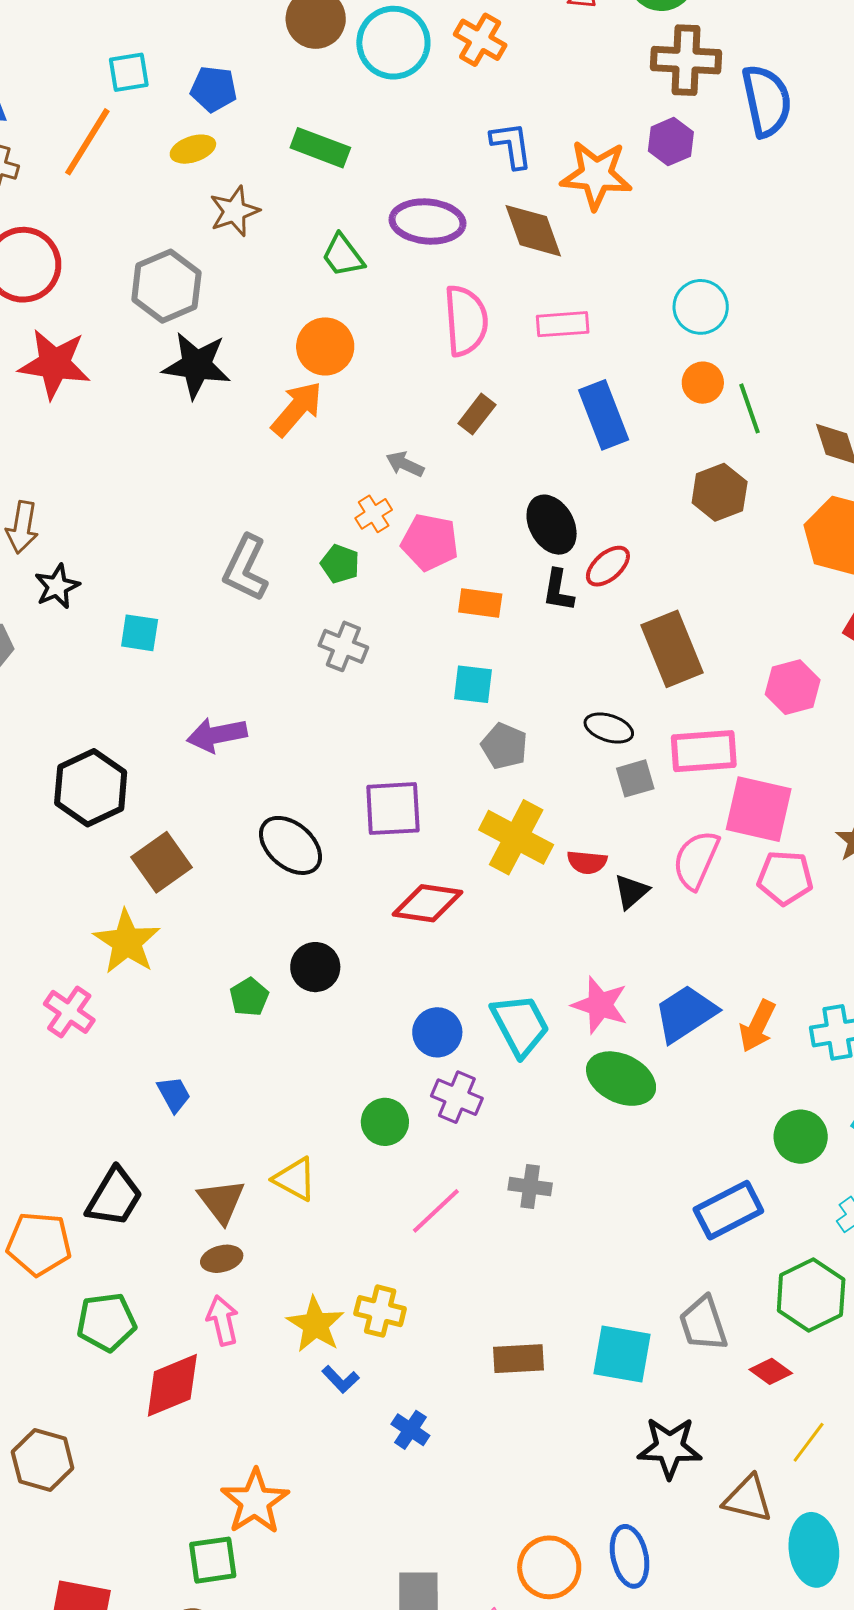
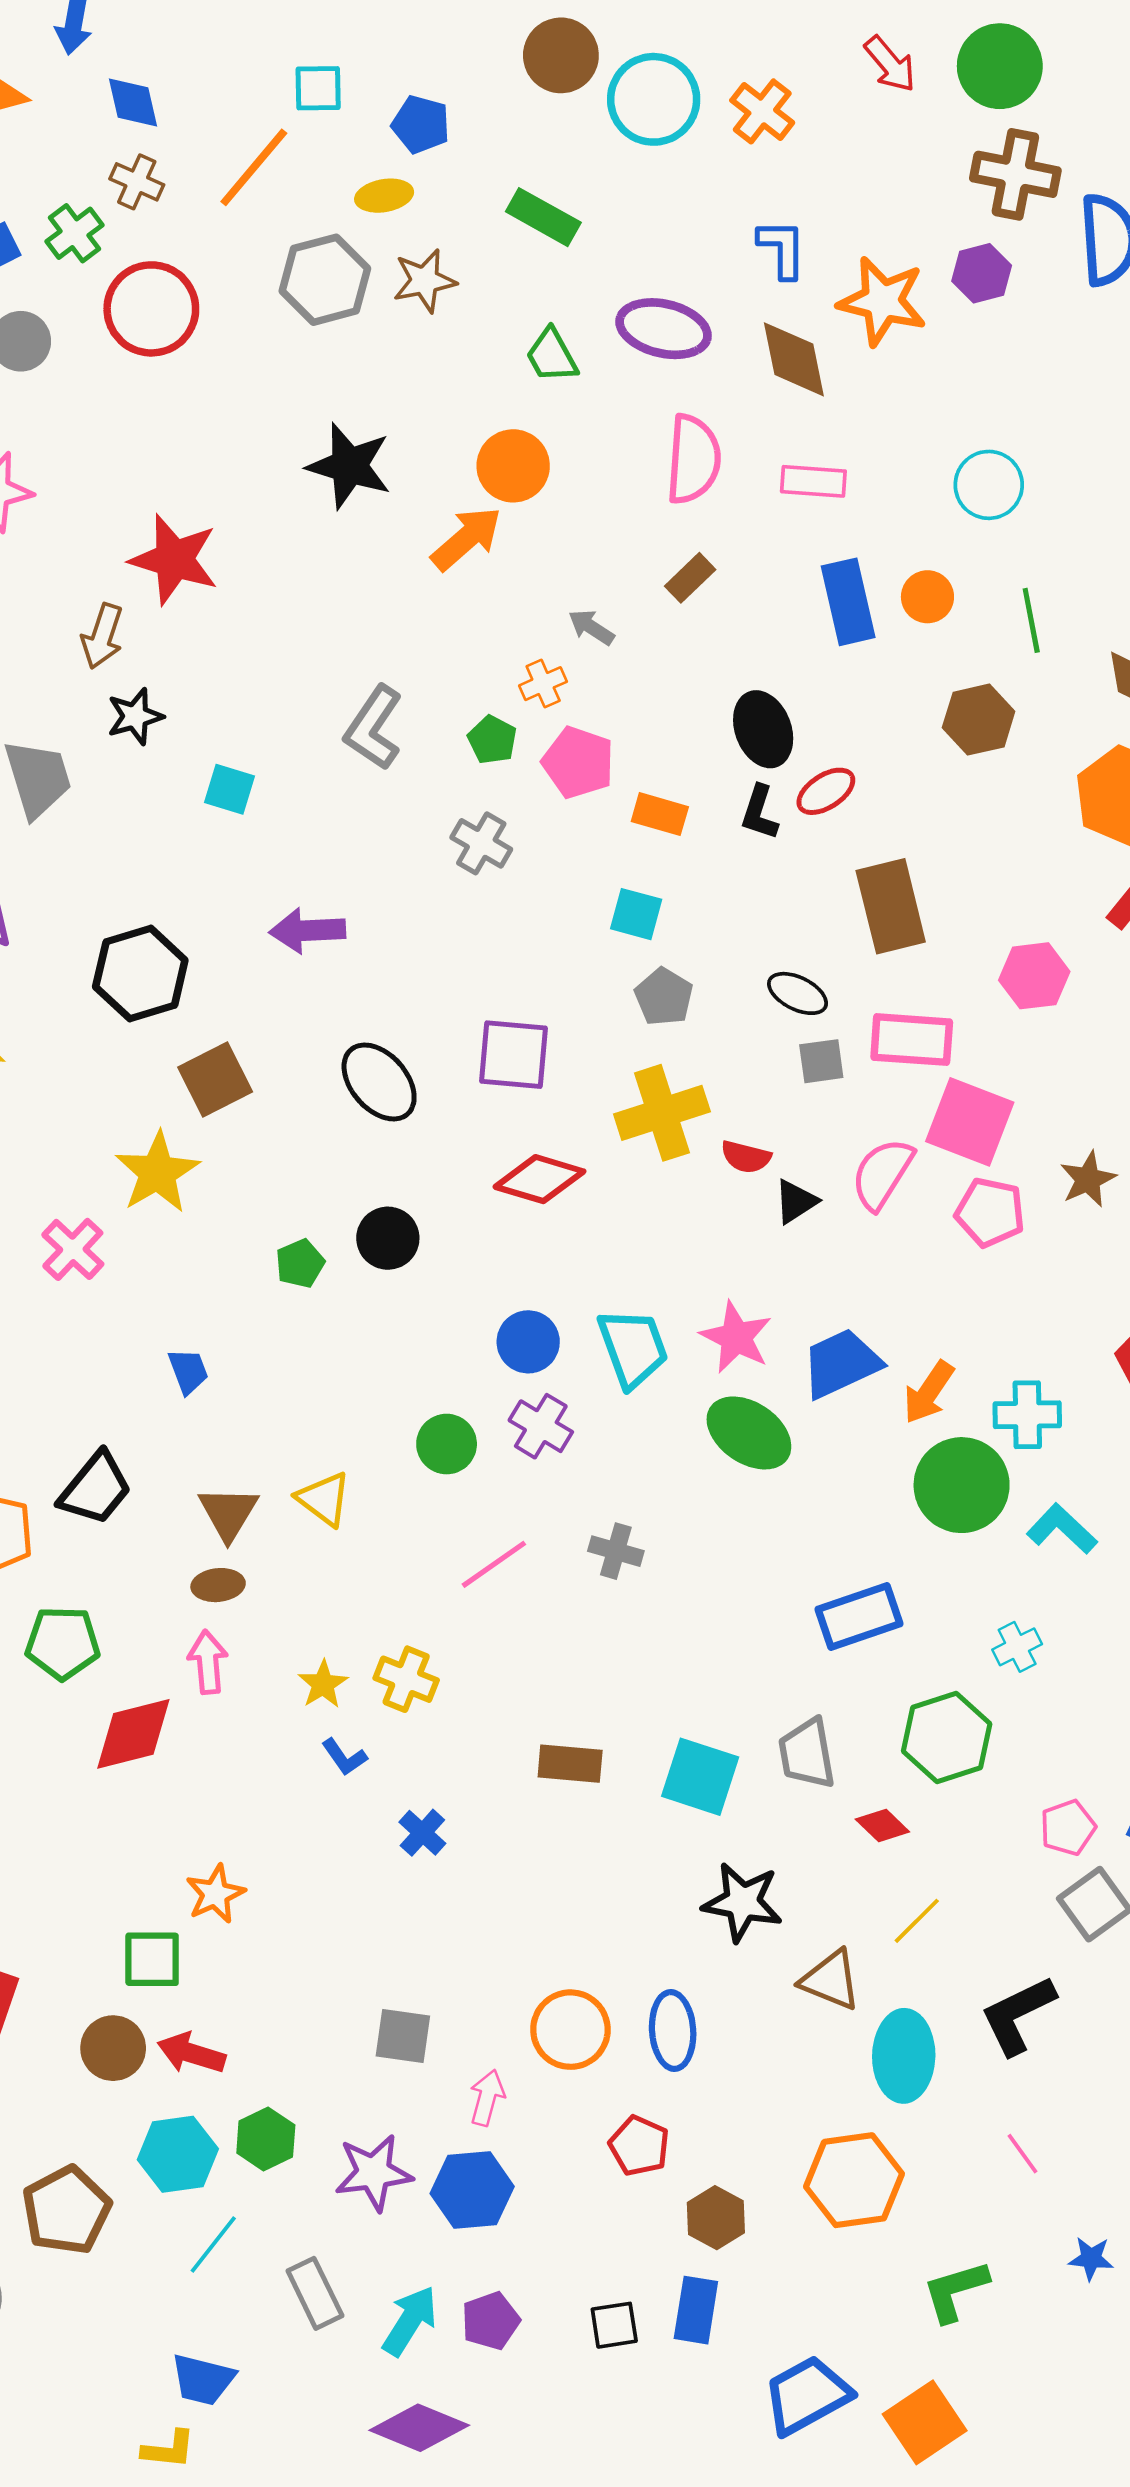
gray hexagon: (166, 286) -> (325, 280), moved
red star: (54, 364) -> (174, 559), moved
orange circle: (703, 383) -> (927, 597), moved
pink pentagon: (430, 542) -> (578, 762), moved
yellow cross: (516, 837) -> (662, 1113), turned 36
green circle: (801, 1137) -> (962, 1485), moved, size x1.4
yellow star: (315, 1325) -> (323, 1684), size x0.7
orange star: (255, 1502) -> (215, 1894), size x0.7

